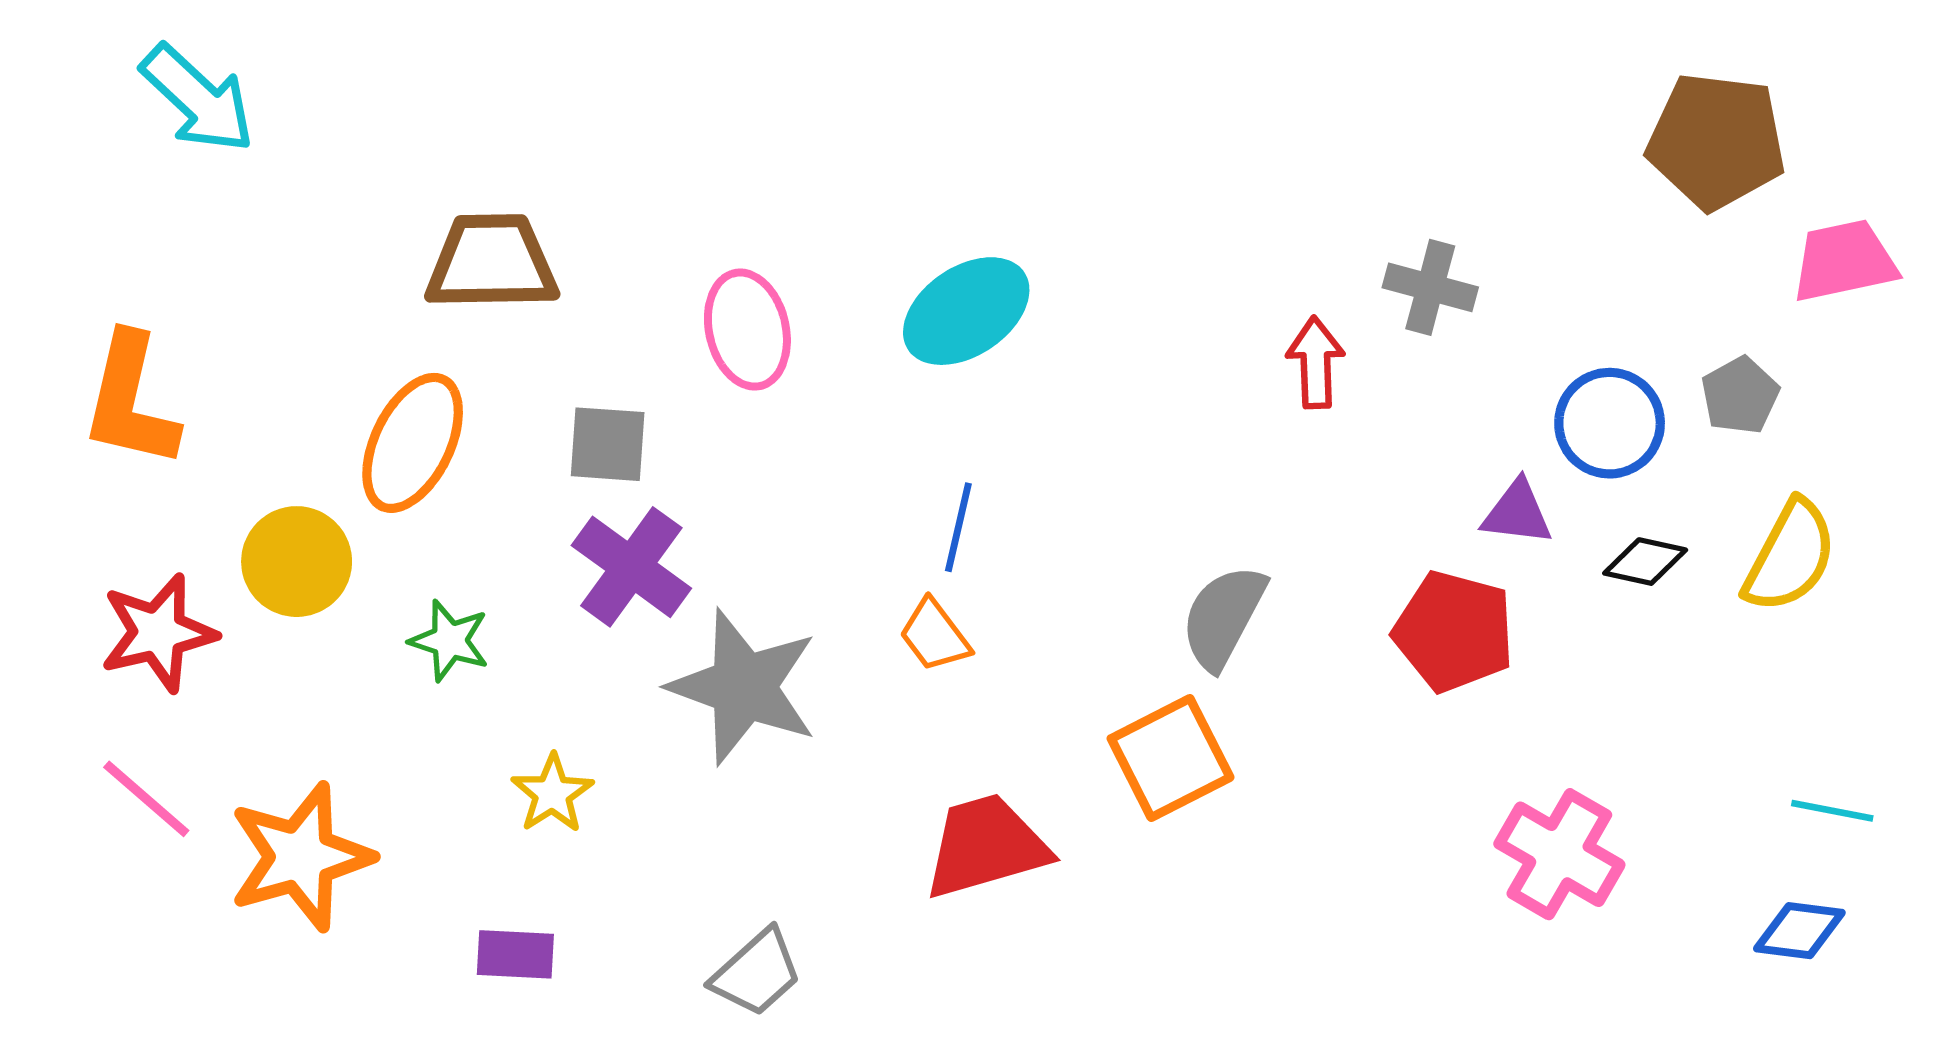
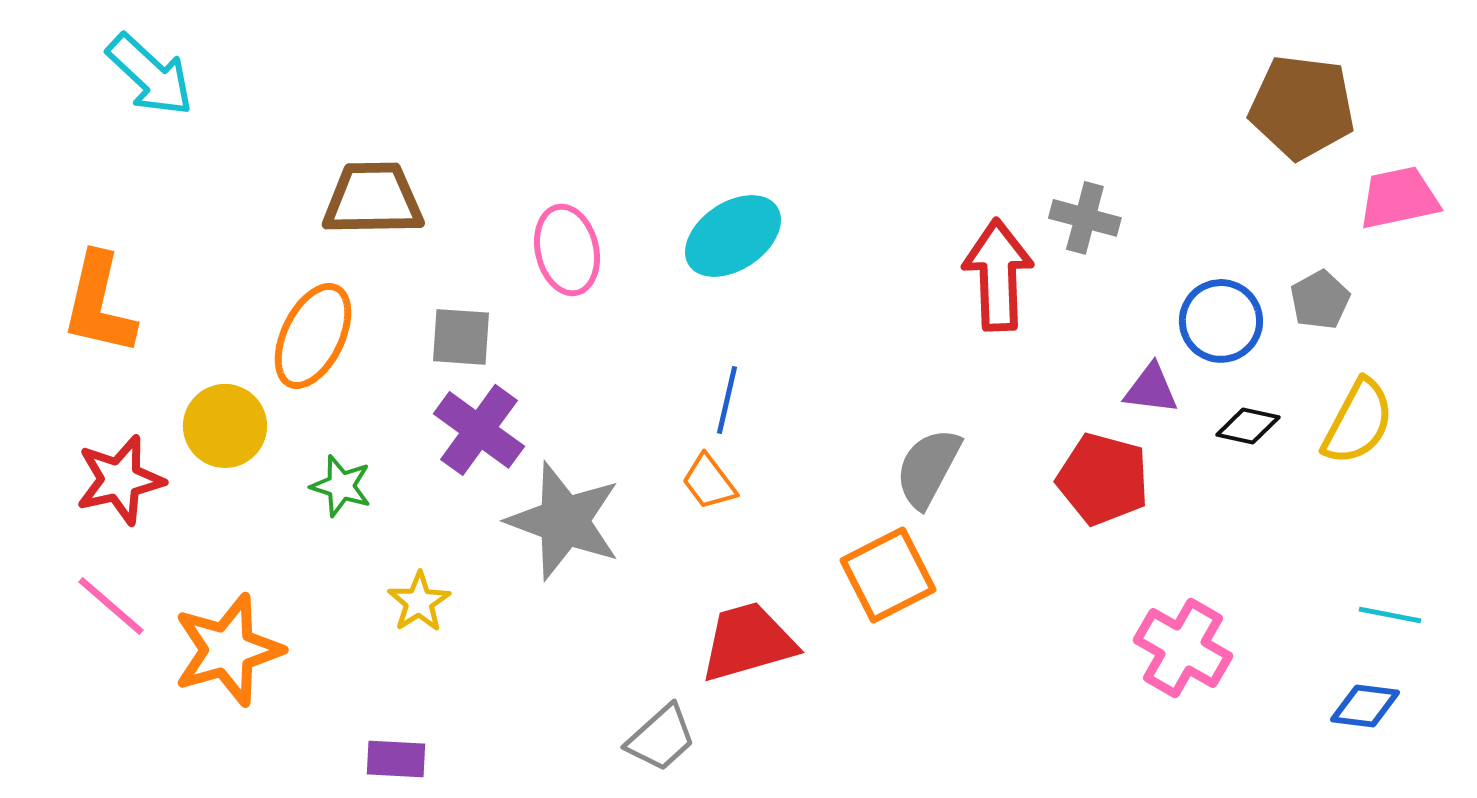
red arrow: (1316, 363) -> (998, 275), size x1.6
purple rectangle: (515, 954) -> (396, 759), moved
gray trapezoid: (757, 973) -> (661, 738), moved

